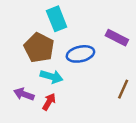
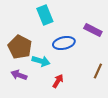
brown pentagon: (39, 48) -> (20, 47), moved
red arrow: (49, 102) -> (58, 81), moved

